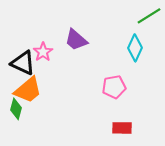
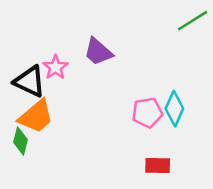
cyan diamond: (135, 48) -> (174, 109), moved

